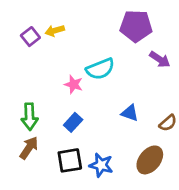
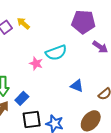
yellow arrow: (55, 31) -> (23, 23), turned 56
blue rectangle: (73, 122) -> (22, 98), moved

